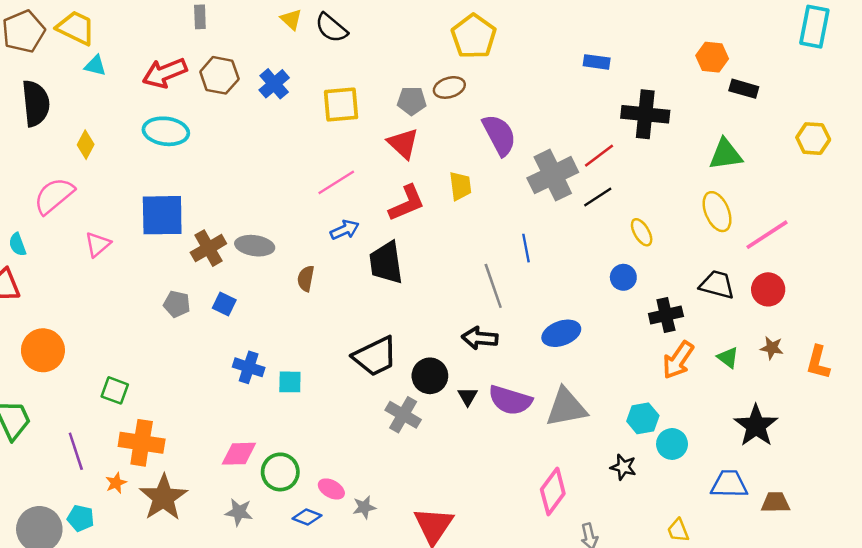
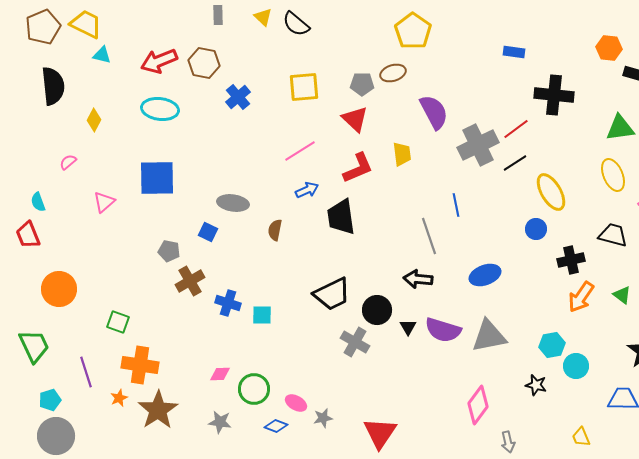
gray rectangle: (200, 17) -> (218, 15), moved
blue cross: (274, 84) -> (238, 97), moved
pink semicircle: (54, 196) -> (68, 162), size x0.5
yellow ellipse: (642, 232) -> (551, 192), size x1.6
brown cross: (208, 248) -> (190, 281), moved
blue square: (224, 304) -> (208, 232), moved
pink diamond: (239, 454) -> (220, 374), size x0.7
cyan pentagon: (81, 518) -> (50, 400), moved, turned -30

